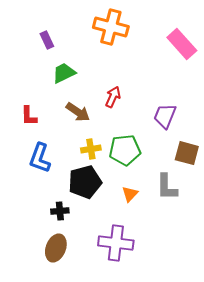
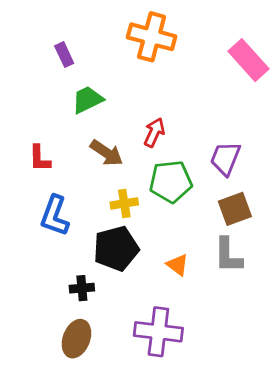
green pentagon: (125, 150) -> (171, 182), moved
brown square: (187, 153) -> (235, 209), moved, turned -35
orange triangle: (130, 194) -> (178, 265), turned -36

